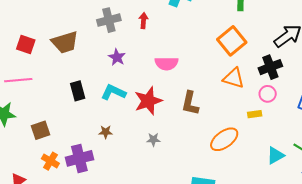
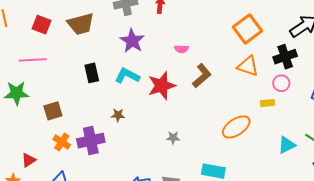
purple star: (117, 57) -> (132, 41), size x1.4
pink semicircle: (167, 63) -> (181, 49), size x0.6
brown L-shape: (190, 103) -> (202, 76), moved, turned -145
gray star: (153, 140) -> (173, 138), moved

